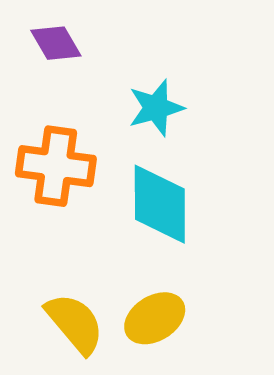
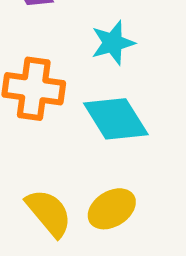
cyan diamond: (160, 204) -> (116, 119), turned -32

